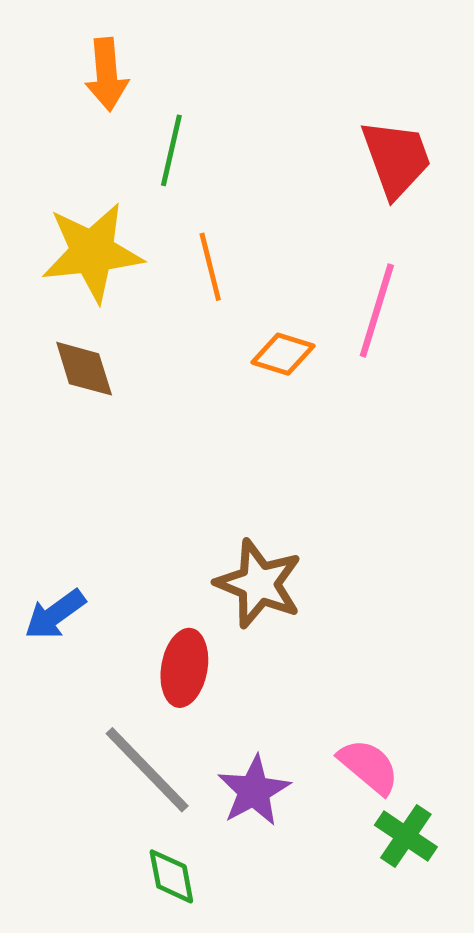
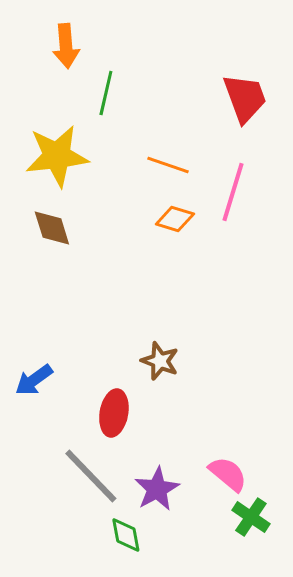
orange line: (210, 267) -> (168, 165), moved, turned -57
brown star: (259, 584) -> (160, 361), size x0.7
green diamond: (171, 876) -> (126, 535), moved

